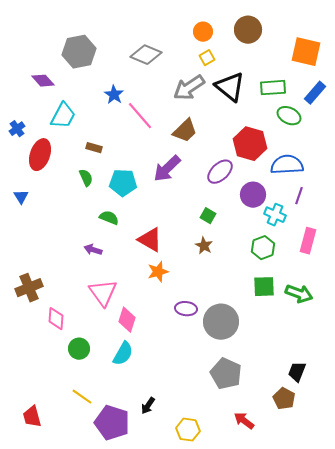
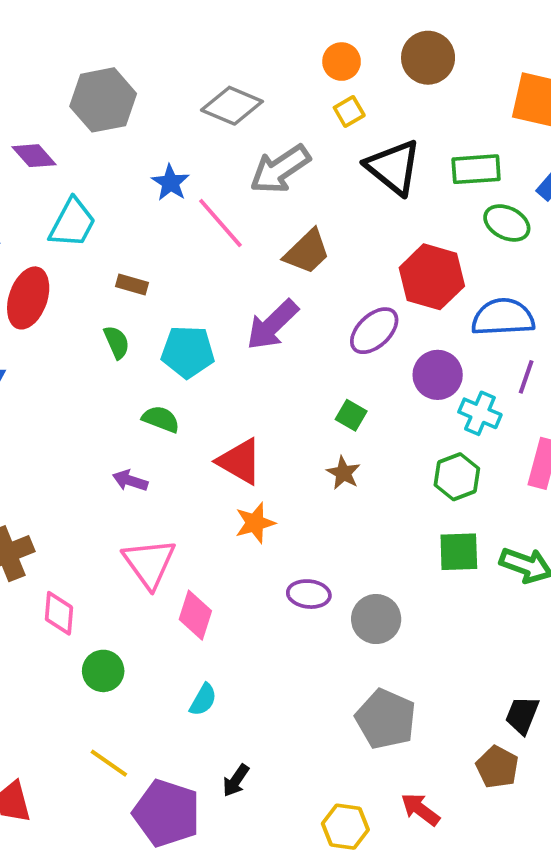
gray arrow: (189, 88) -> (280, 169), moved
gray circle: (221, 322) -> (376, 619), size x0.7
cyan semicircle: (123, 354) -> (203, 700), moved, size x0.7
yellow hexagon: (188, 430) -> (345, 827), moved

